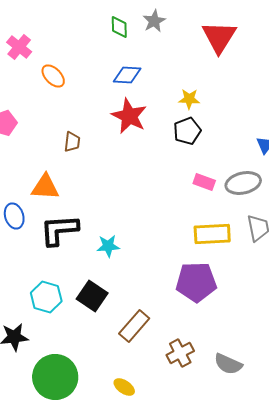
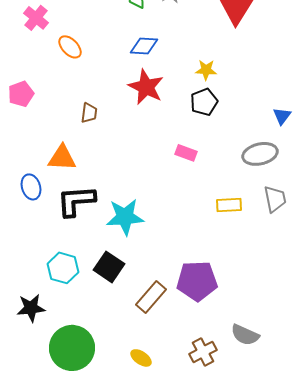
pink rectangle: (204, 182) -> (186, 153), moved
yellow rectangle: (212, 234) -> (229, 205), size x0.7
cyan star: (108, 246) -> (125, 217), size x1.6
purple pentagon: (196, 282) -> (197, 281), moved
brown cross: (180, 353) -> (203, 352), moved

